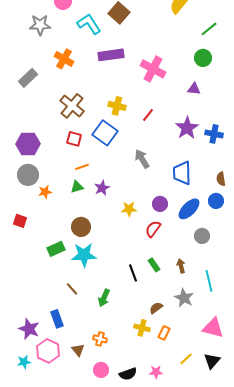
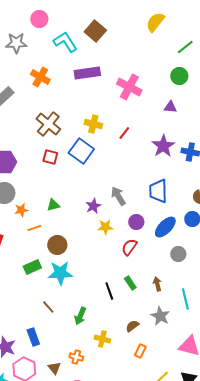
gray arrow: (142, 159) -> (118, 196), moved
orange line: (82, 167) -> (34, 228), moved
purple star: (102, 188) -> (93, 206), moved
yellow cross: (142, 328) -> (102, 339), moved

